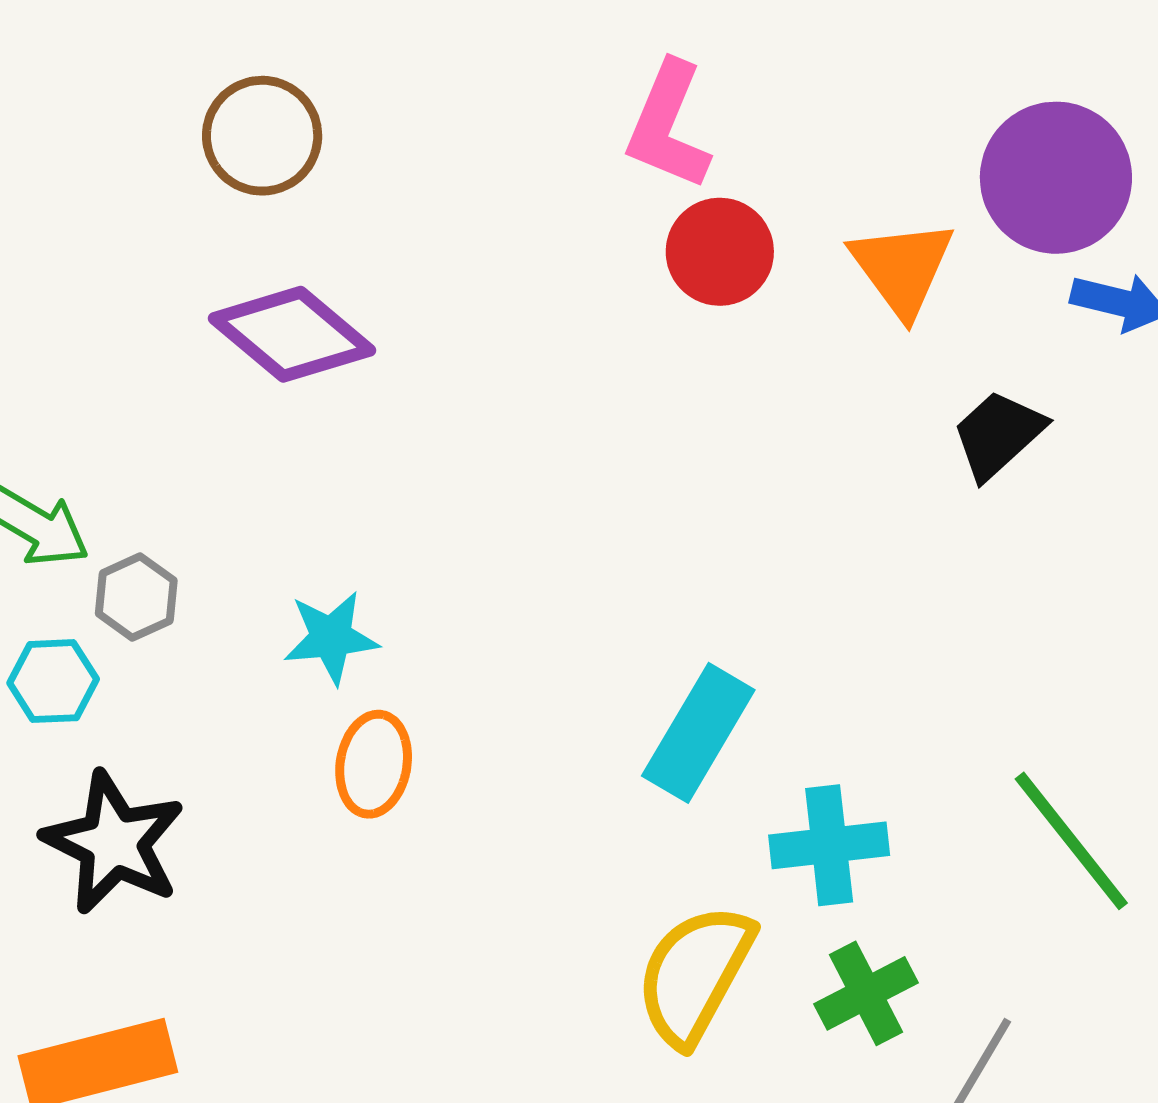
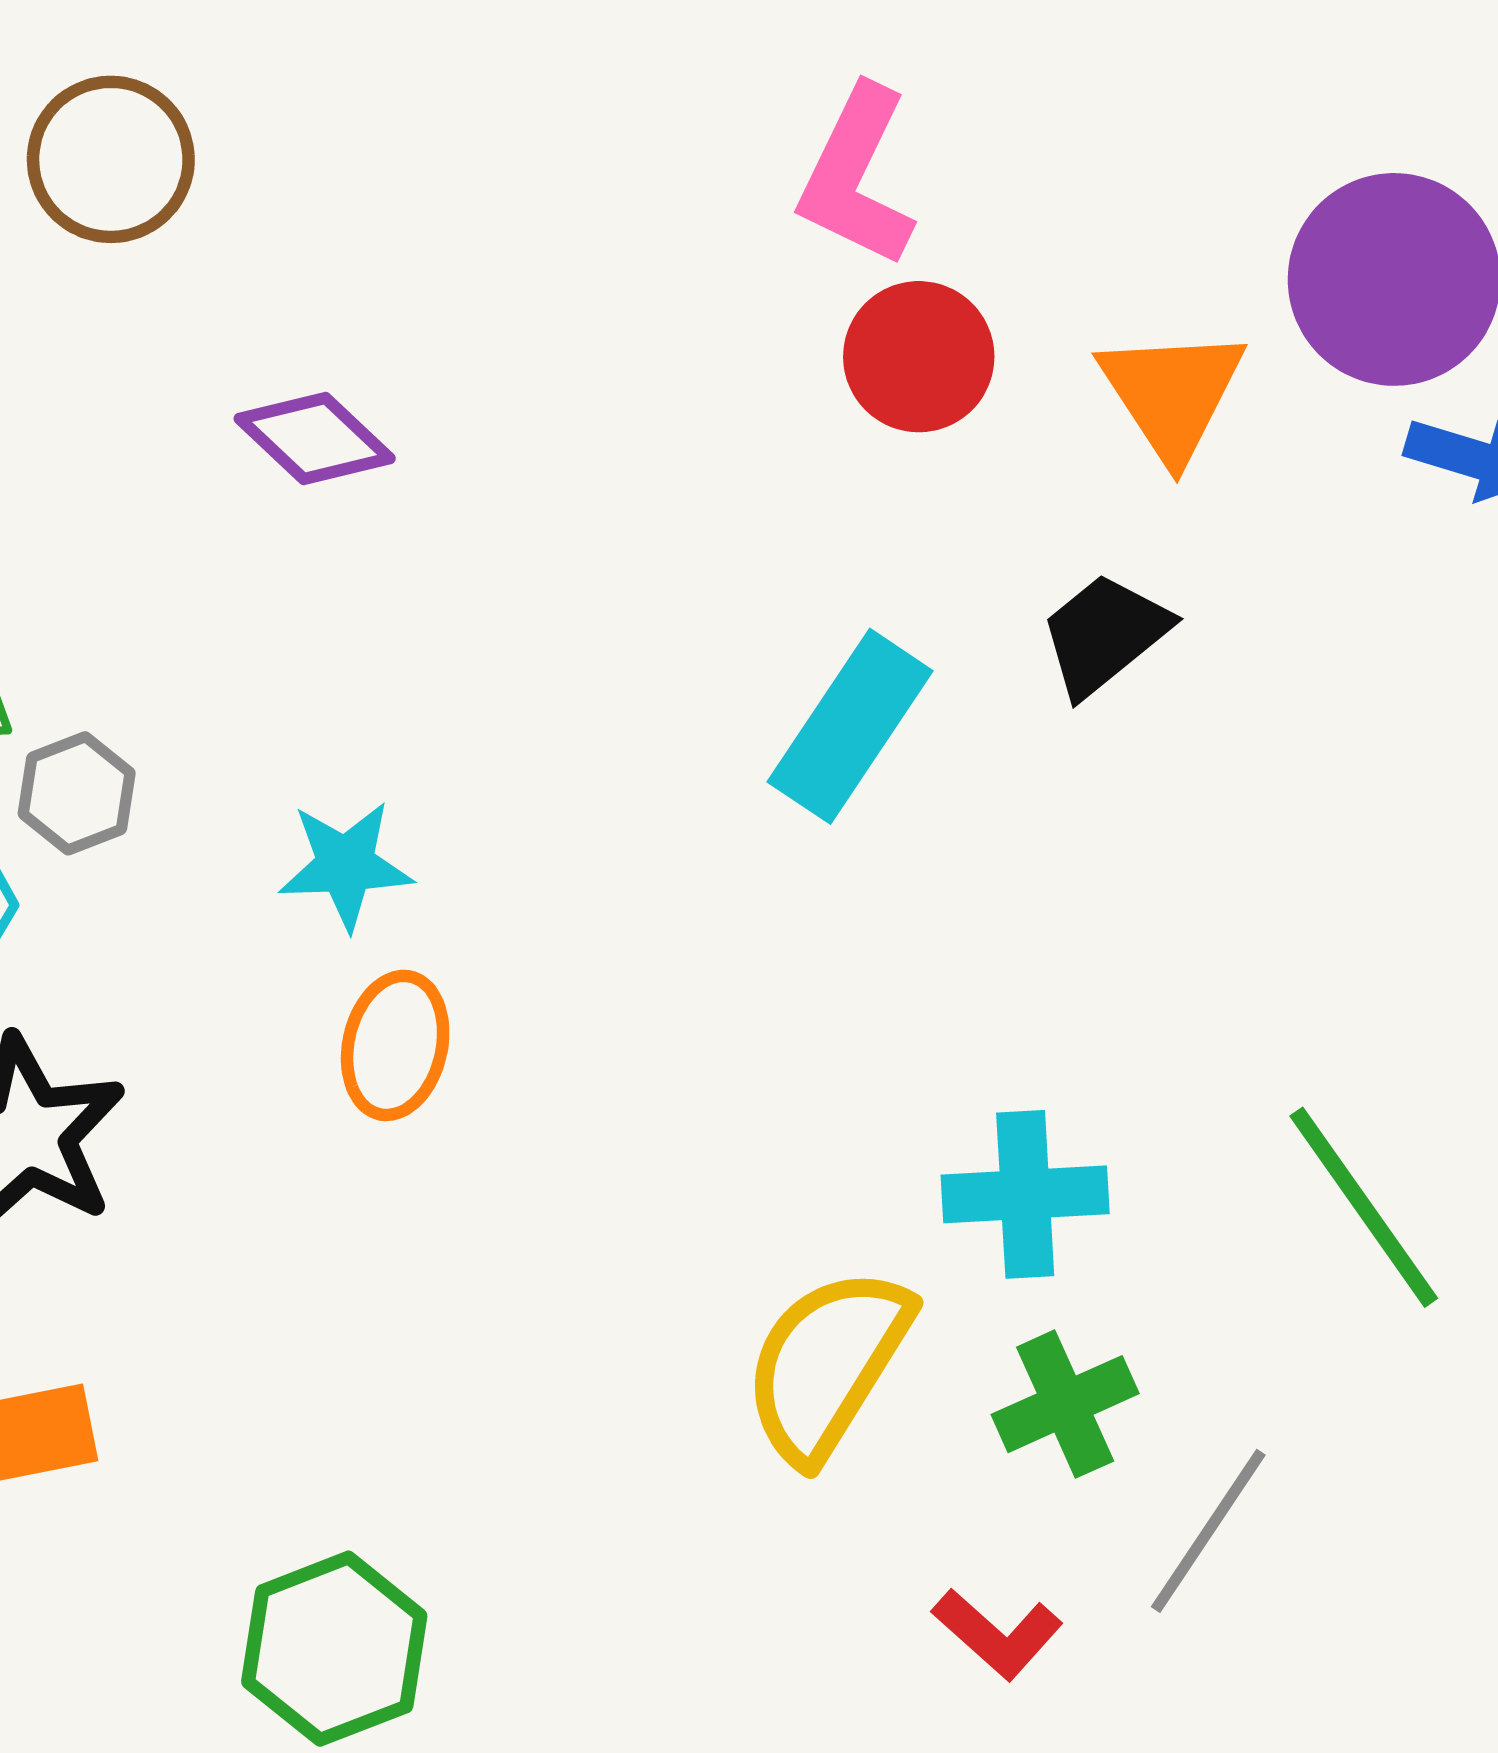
brown circle: (262, 136) -> (111, 159), moved
purple diamond: (292, 334) -> (315, 439), size x0.7
black trapezoid: (998, 435) -> (1104, 634), moved
cyan rectangle: (698, 733) -> (850, 726), moved

